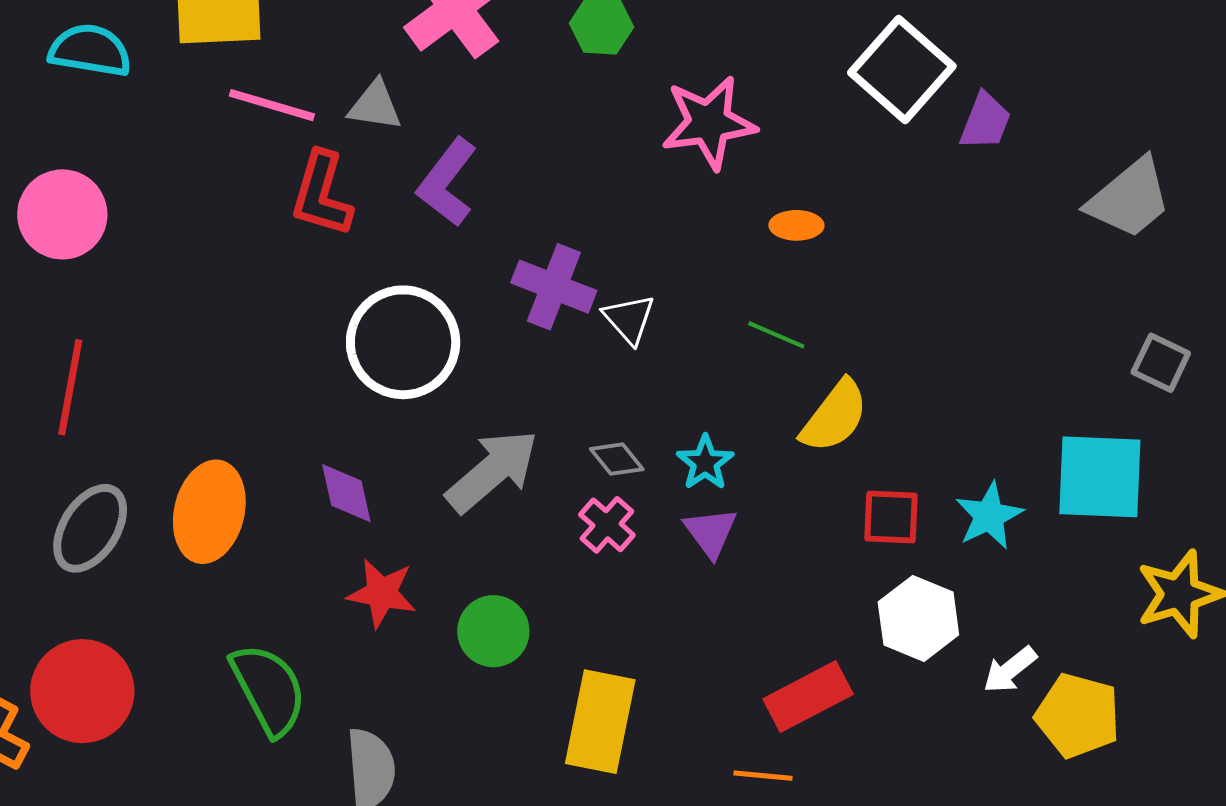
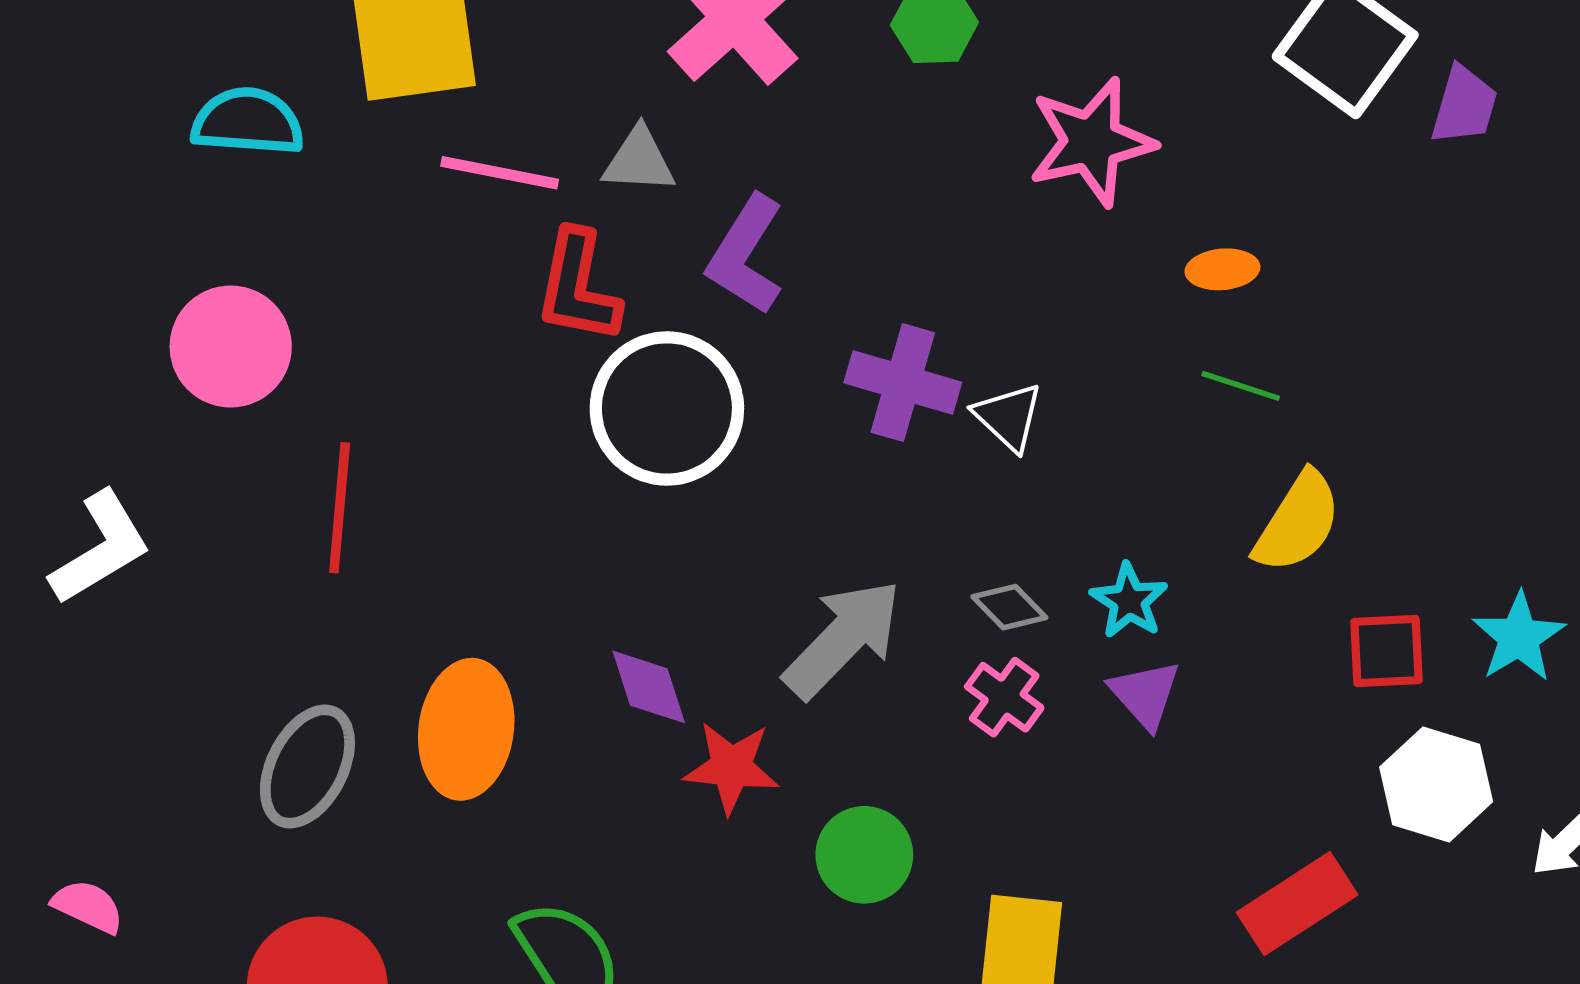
green line: (776, 335) -> (1241, 386), moved
white circle: (403, 342) -> (667, 408), moved
red line: (70, 387) -> (340, 508), moved
red star: (382, 593) -> (731, 767), moved

